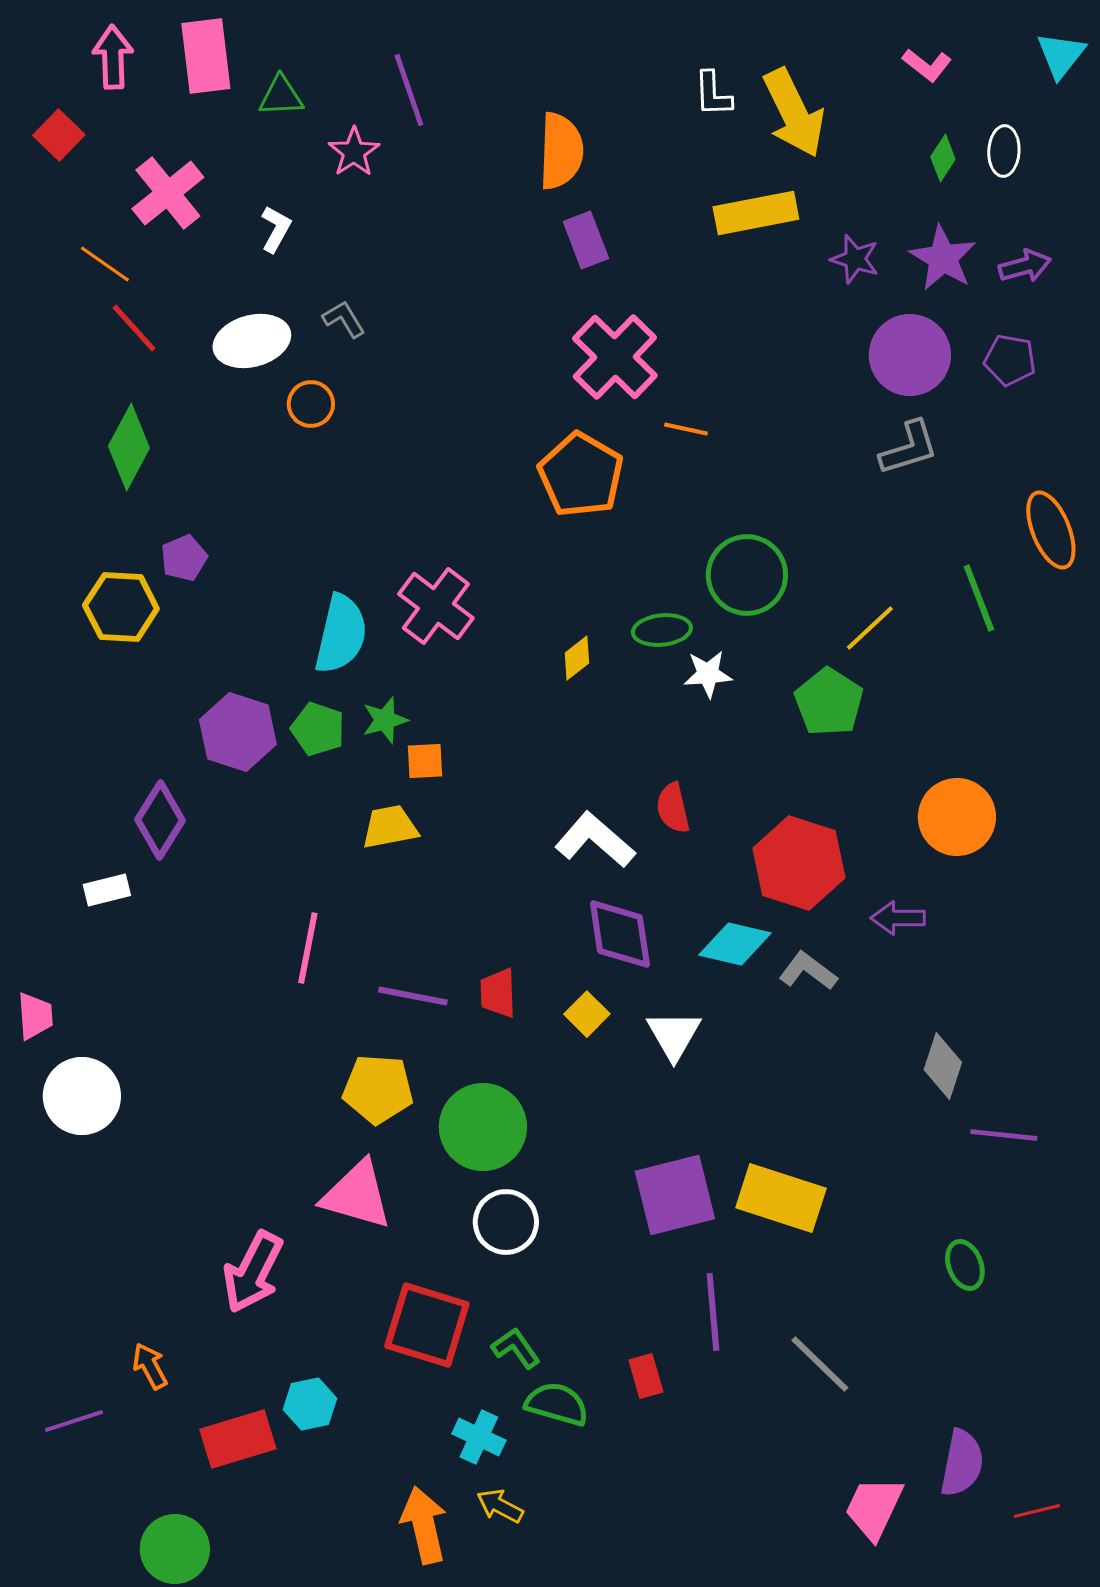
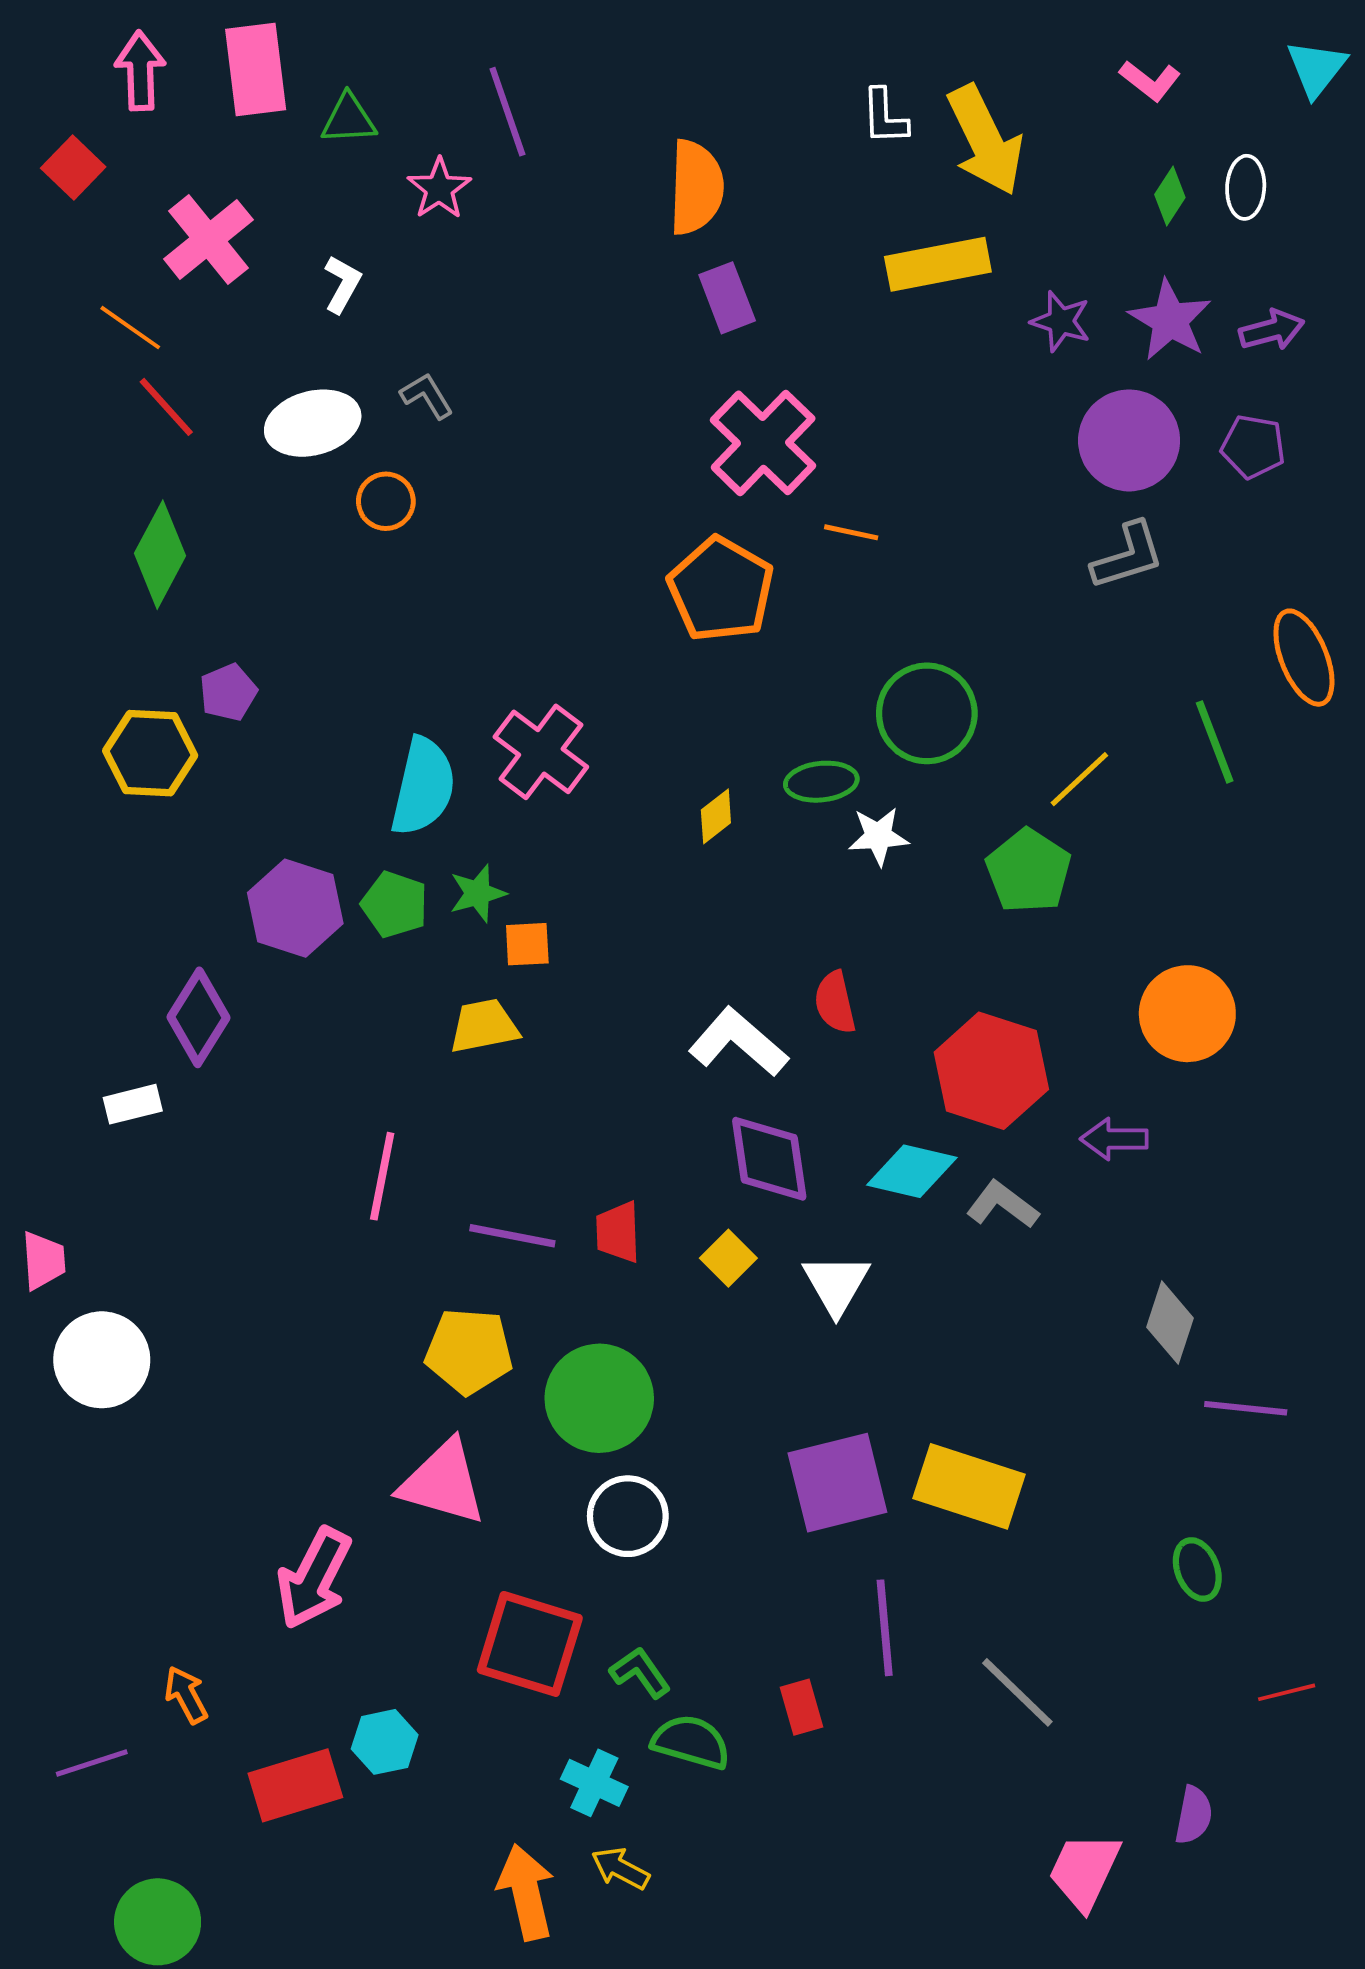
purple semicircle: (962, 1463) -> (1194, 1815), size x0.7
red line: (1037, 1511) -> (1287, 1692), moved
green circle: (175, 1549) -> (158, 1922), moved

